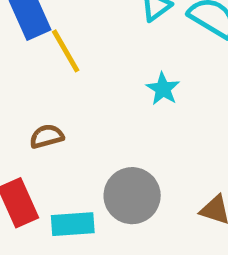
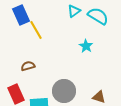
cyan star: (163, 89) -> (86, 46), moved

